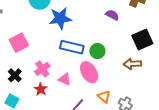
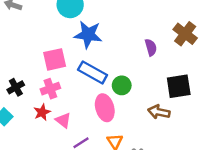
purple semicircle: (112, 15) -> (151, 47), turned 32
pink square: (19, 43) -> (55, 59), moved
pink triangle: (65, 79) -> (63, 120), moved

